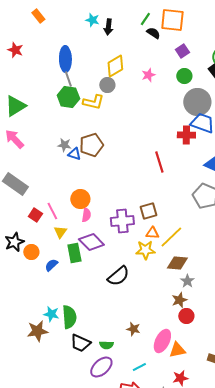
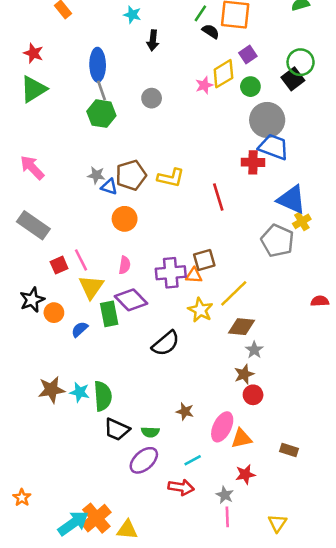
black arrow: (108, 27) -> (153, 40), moved
yellow diamond: (115, 66) -> (223, 74), moved
yellow L-shape: (93, 102) -> (171, 178), moved
green triangle: (15, 106) -> (33, 89), moved
orange circle: (80, 199) -> (125, 219), moved
red square: (35, 215) -> (59, 265), turned 32
yellow triangle: (60, 232) -> (91, 287), size x1.5
orange triangle: (152, 233) -> (194, 275), moved
yellow star: (145, 250) -> (200, 310), turned 30
brown star: (37, 331) -> (51, 390), moved

